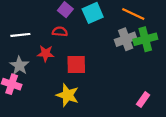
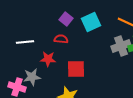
gray star: (19, 66) -> (32, 77), moved, turned 30

